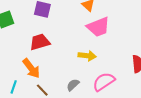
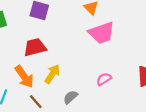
yellow arrow: (87, 56) -> (52, 74), moved, turned -66
pink semicircle: (104, 82) -> (104, 79), moved, size x0.6

